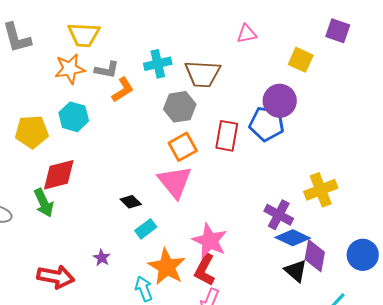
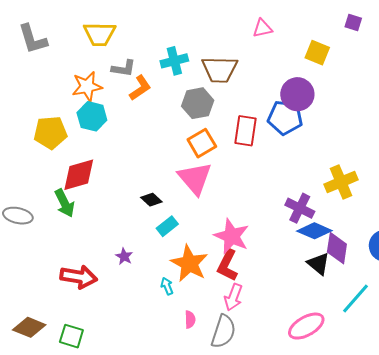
purple square: (338, 31) -> (353, 23), size x0.7
orange star: (70, 69) -> (87, 86), moved
cyan arrow: (144, 289) -> (167, 286), size x0.7

